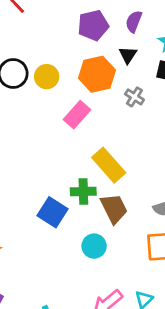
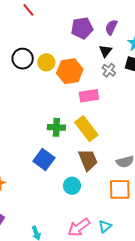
orange hexagon: (97, 74) -> (70, 71), moved
gray cross: (134, 97) -> (109, 70), moved
pink rectangle: (77, 115) -> (89, 96), moved, turned 36
green cross: (83, 191) -> (56, 127), moved

